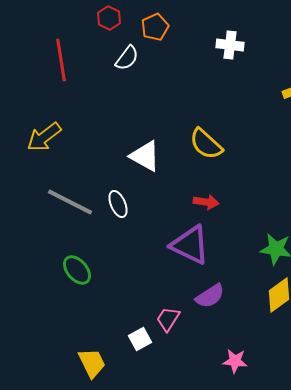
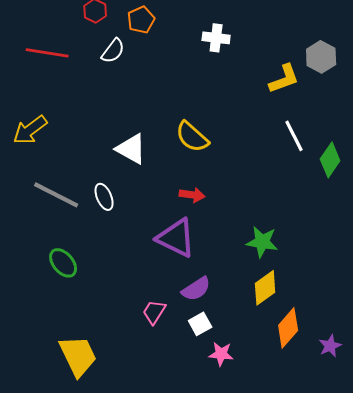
red line: (61, 60) -> (47, 53), turned -72
white square: (140, 339) -> (200, 324), moved
yellow trapezoid: (92, 363) -> (78, 356), size x1.4

